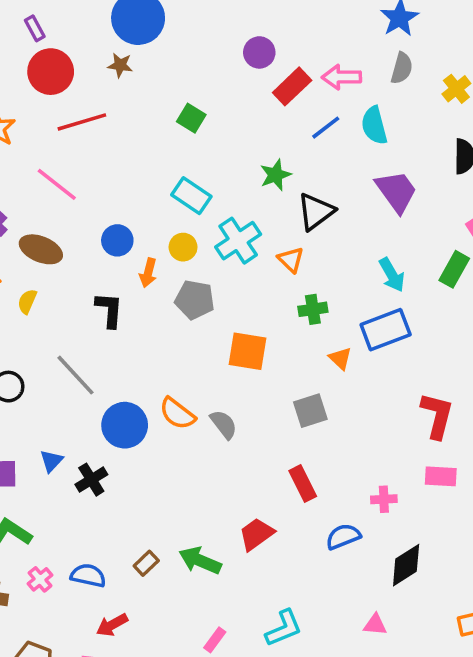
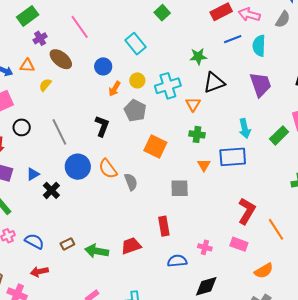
cyan rectangle: (191, 196) -> (136, 44), moved
black L-shape: (109, 310) -> (102, 126), moved
black cross: (91, 480) -> (51, 190), turned -30
green arrow: (200, 561) -> (97, 251), turned -30

